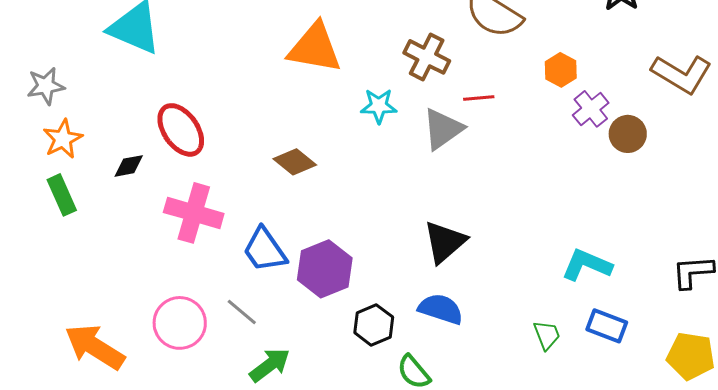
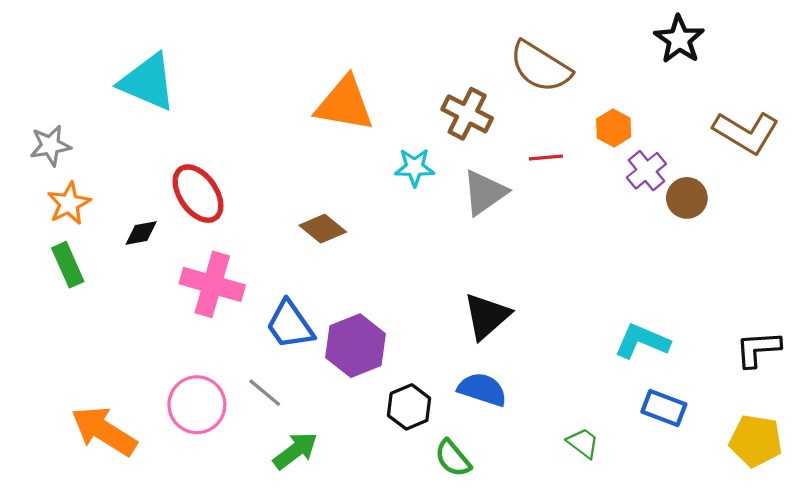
red line: (479, 98) -> (546, 158), moved
green trapezoid: (547, 335) -> (583, 443), moved, turned -32

